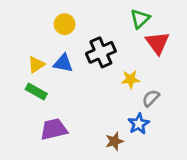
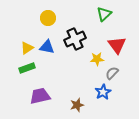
red triangle: (157, 43) -> (117, 45), moved
green rectangle: (36, 91) -> (27, 68), turned -49
brown star: (114, 141) -> (77, 105), moved

